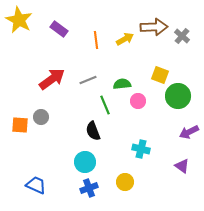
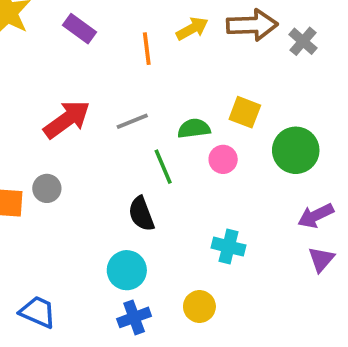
yellow arrow: (125, 39) -> (192, 29), moved
yellow square: (160, 75) -> (245, 112), moved
purple triangle: (182, 166) -> (321, 259), moved, turned 35

